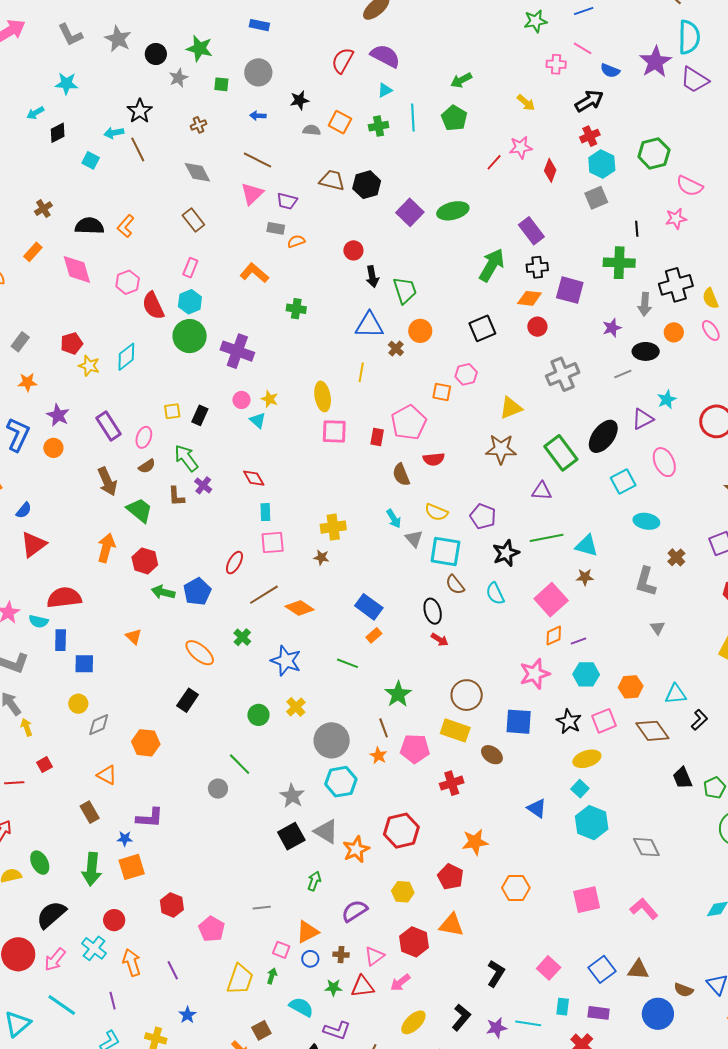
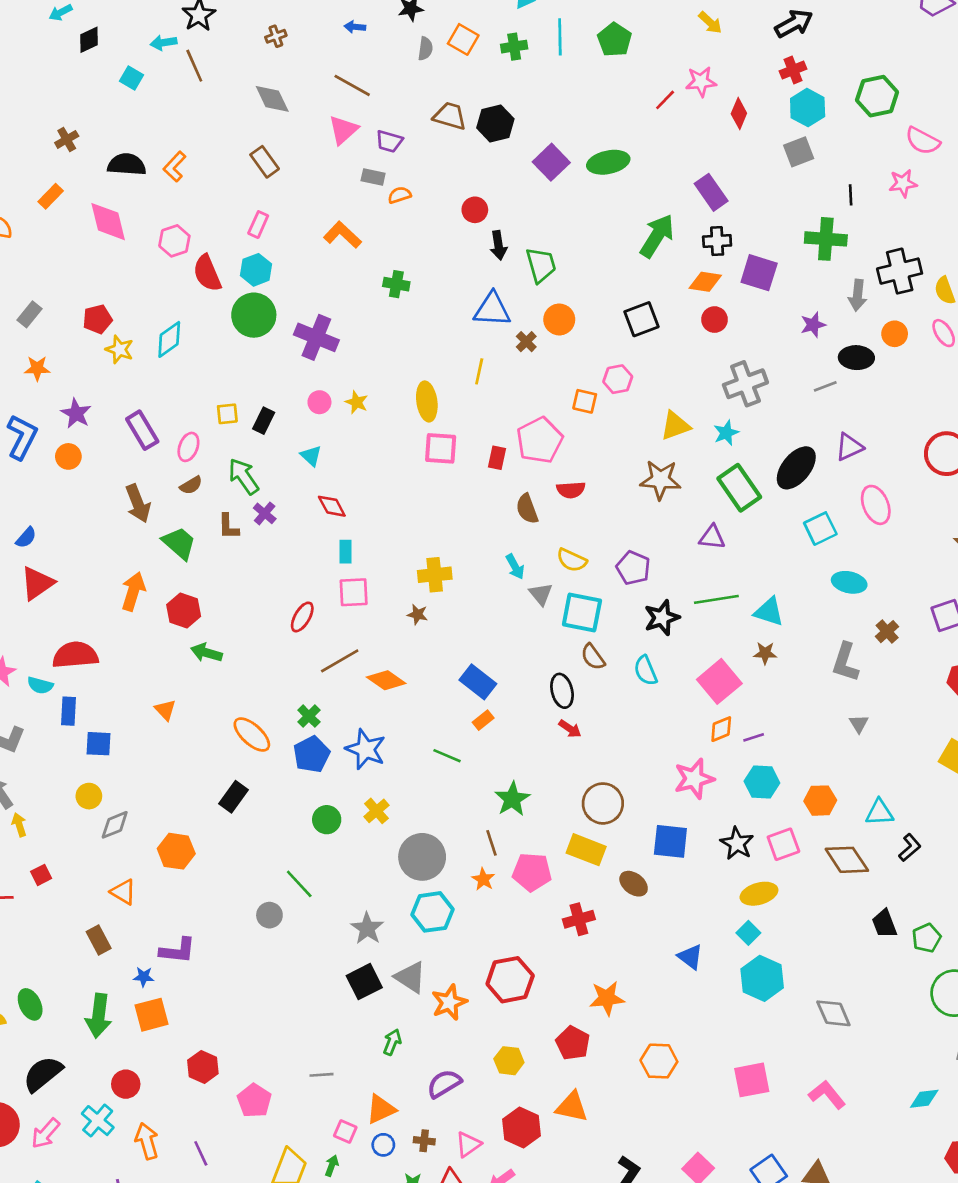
gray semicircle: (312, 130) -> (425, 49), turned 90
cyan star: (667, 399) -> (726, 433), moved
cyan triangle: (258, 420) -> (311, 456), moved
blue pentagon: (197, 592) -> (312, 754), moved

